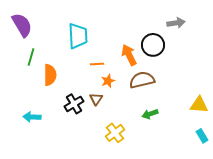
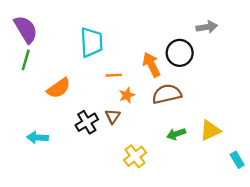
green line: (31, 57) -> (26, 60), moved
orange semicircle: (50, 75) -> (59, 88), turned 55
yellow triangle: (199, 105) -> (210, 130), moved, turned -30

